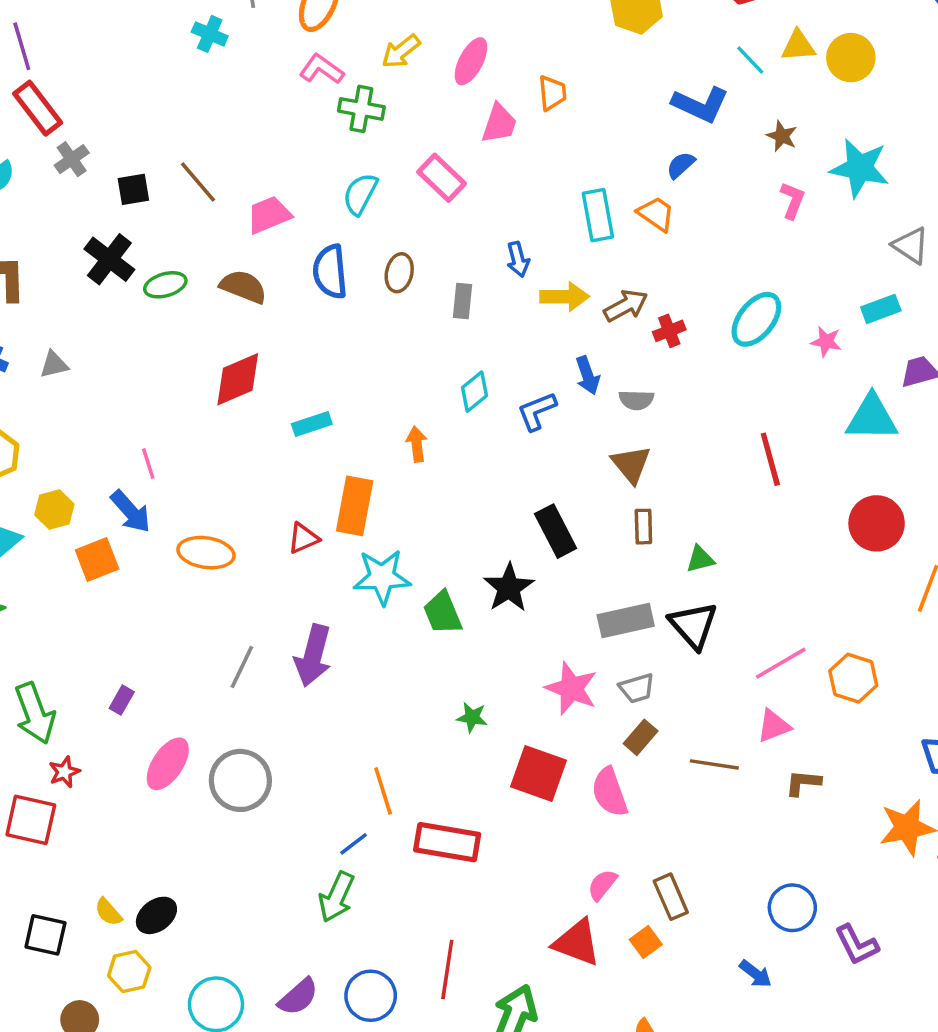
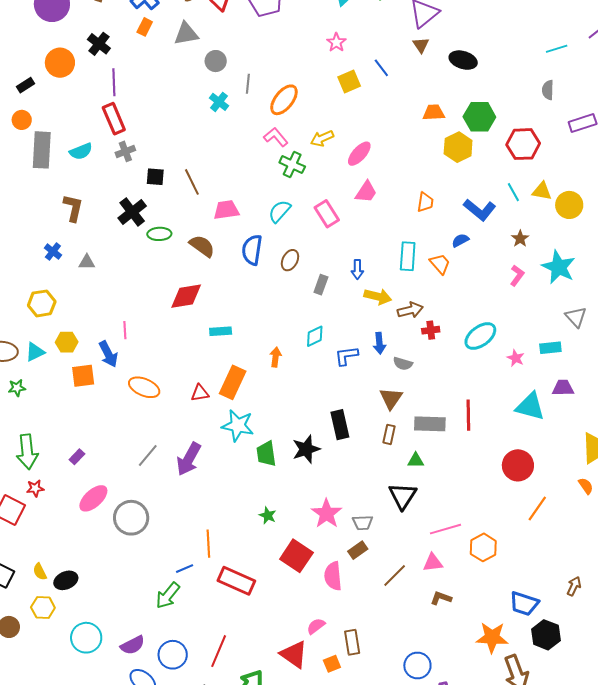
orange trapezoid: (552, 93) -> (425, 202), moved
gray rectangle: (626, 620) -> (430, 424), moved
brown line: (714, 764) -> (395, 576), turned -68

